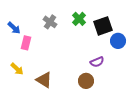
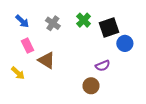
blue arrow: (14, 28) -> (22, 21), moved
pink rectangle: (26, 43) -> (27, 46), turned -40
brown triangle: (44, 80) -> (47, 60), moved

